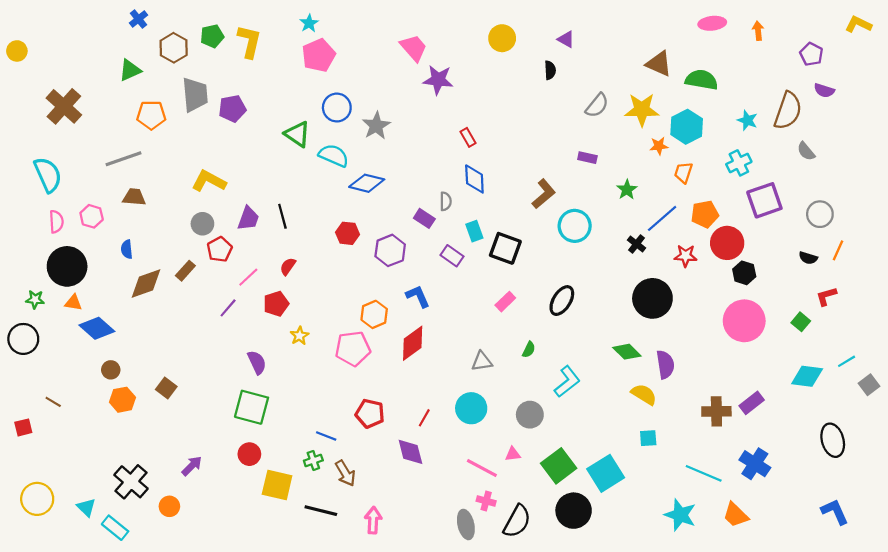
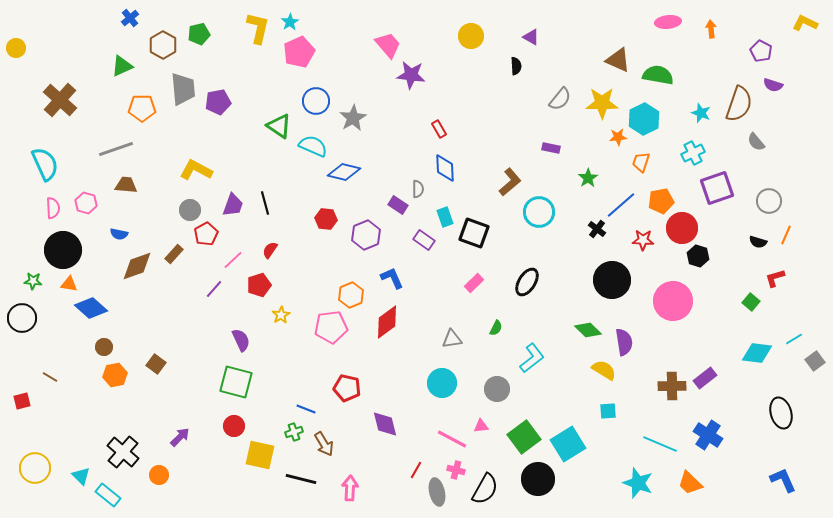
yellow L-shape: (249, 41) -> (258, 28), moved
blue semicircle: (127, 249) -> (119, 234), turned -72
pink circle: (744, 321) -> (673, 301), moved
red line: (424, 418) -> (416, 470), moved

